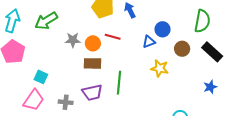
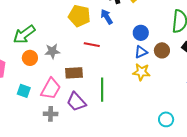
blue triangle: (149, 42) -> (141, 52), moved
orange circle: (93, 43) -> (30, 58), moved
purple trapezoid: (92, 92) -> (76, 102), turned 65
pink trapezoid: (34, 100) -> (51, 89), moved

